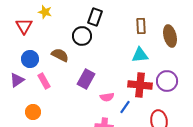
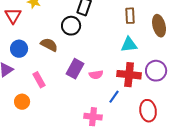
pink rectangle: (44, 81) -> (39, 80), moved
pink semicircle: (107, 97) -> (96, 75), moved

